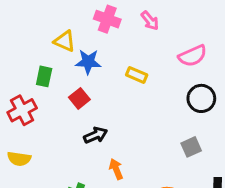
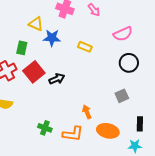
red square: (79, 98) -> (34, 72), moved, size x1.5
black arrow: (96, 135) -> (57, 79), moved
orange arrow: (116, 169) -> (87, 112), moved

